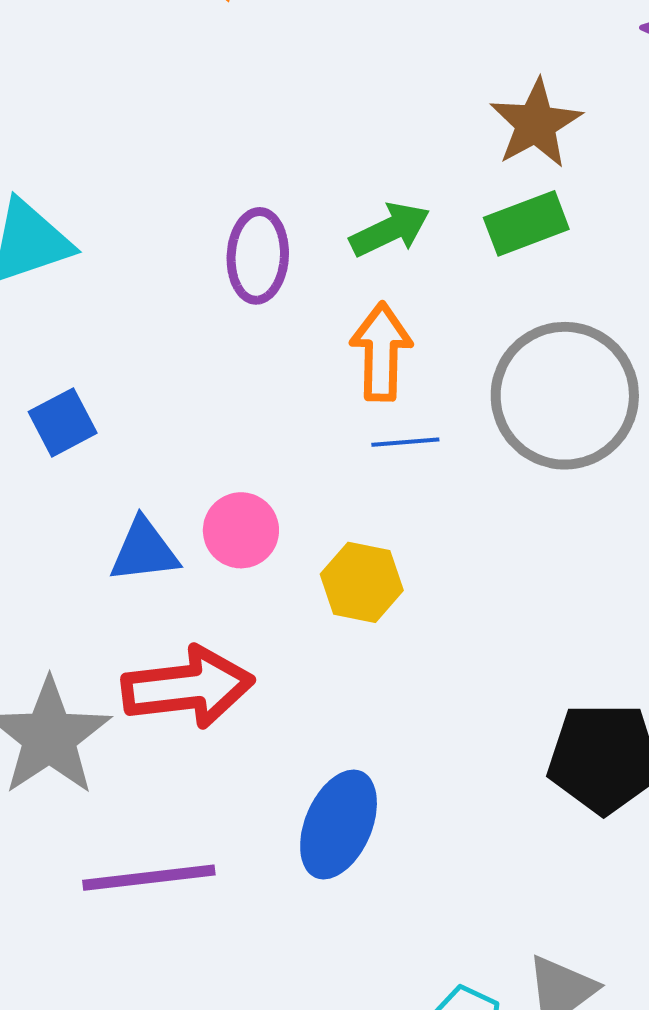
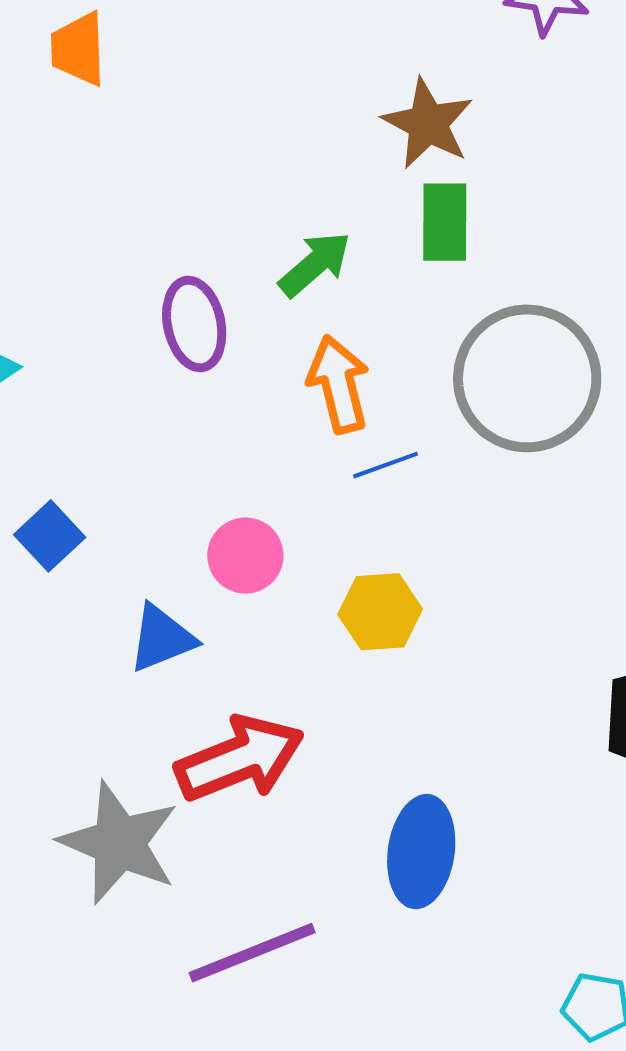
green rectangle: (526, 223) -> (445, 222), turned -54
pink circle: (241, 530) -> (245, 556), moved

